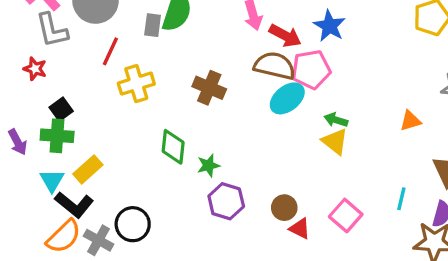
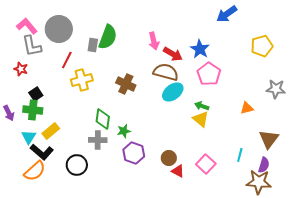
pink pentagon: (311, 69) -> (209, 74), moved, turned -30
gray cross: (99, 240) -> (98, 140), moved, turned -30

